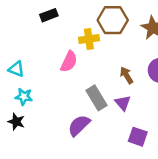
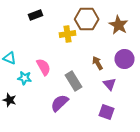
pink semicircle: (69, 62) -> (44, 67), moved, turned -54
cyan star: (24, 97) -> (24, 78), moved
purple triangle: (123, 103) -> (110, 84), moved

